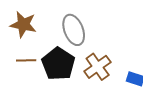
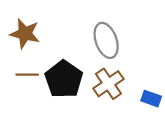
gray ellipse: (74, 30) -> (106, 40), moved

